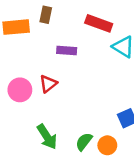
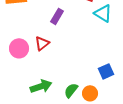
purple rectangle: (67, 50) -> (57, 16), turned -63
green arrow: (47, 137) -> (41, 86), turned -75

